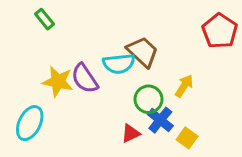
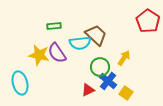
green rectangle: (45, 19) -> (54, 26), moved, turned -56
cyan ellipse: (30, 123) -> (20, 83), turned -40

